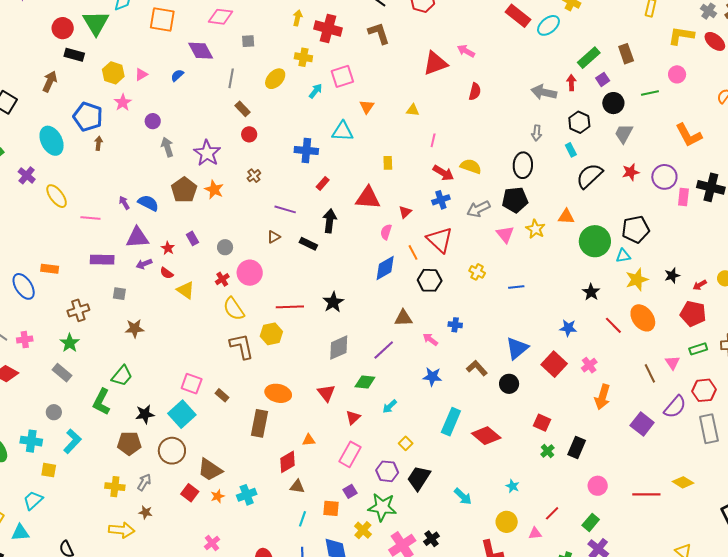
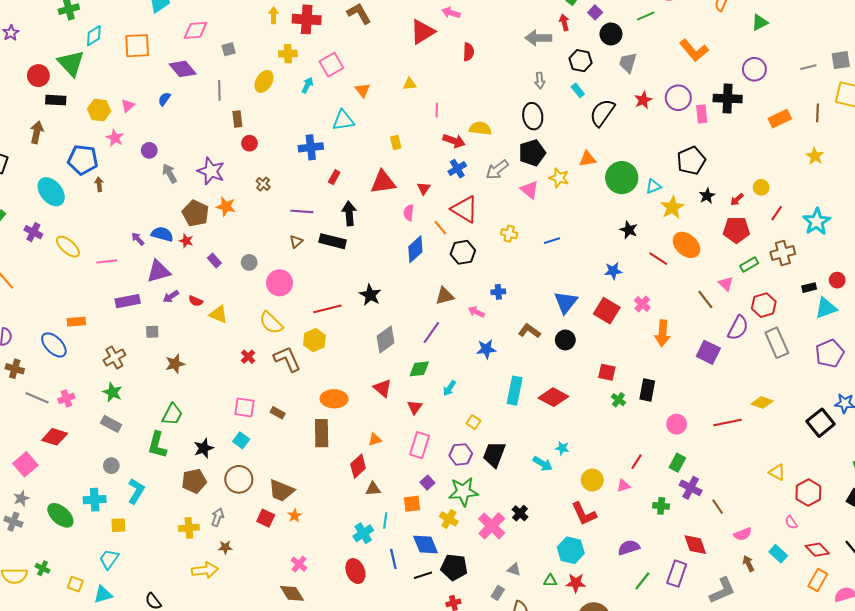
brown rectangle: (243, 109) -> (237, 119), turned 49
black pentagon: (636, 229) -> (691, 161), moved
black rectangle: (308, 244) -> (333, 241), size x1.4
red star: (168, 248) -> (186, 241), moved
red cross: (222, 279) -> (248, 357), moved
cyan square: (182, 414) -> (241, 440), size x0.6
cyan star: (513, 486) -> (562, 448), moved
cyan cross: (247, 495) -> (363, 533), moved

